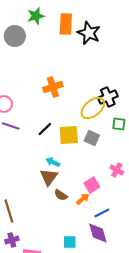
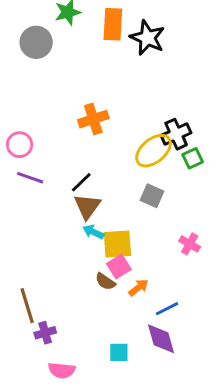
green square: (119, 124) -> (193, 158), moved, turned -32
yellow square: (69, 135) -> (117, 244), moved
brown triangle: (49, 177) -> (87, 206), moved
pink square: (92, 185) -> (119, 267), moved
purple cross: (12, 240) -> (45, 333), moved

